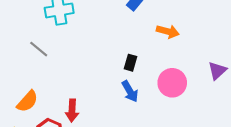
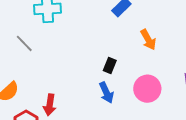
orange arrow: (168, 31) -> (148, 40), turned 40

